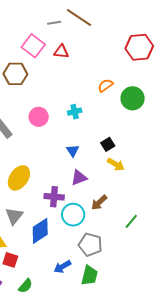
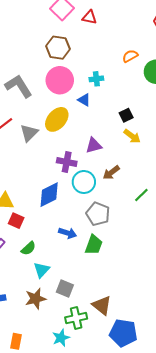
brown hexagon: (15, 74) -> (58, 48), moved
pink circle: (39, 117) -> (60, 80), size x1.4
blue triangle: (73, 151) -> (84, 100), moved, turned -32
yellow ellipse: (19, 178) -> (57, 119), moved
gray triangle: (14, 216) -> (29, 133), moved
blue arrow: (62, 267) -> (68, 233), turned -138

